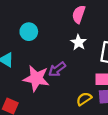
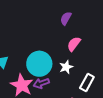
cyan circle: (29, 32) -> (39, 64), moved, size x1.6

